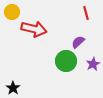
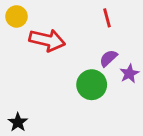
red line: (86, 13) -> (107, 18), moved
purple star: (93, 64) -> (129, 74), moved

